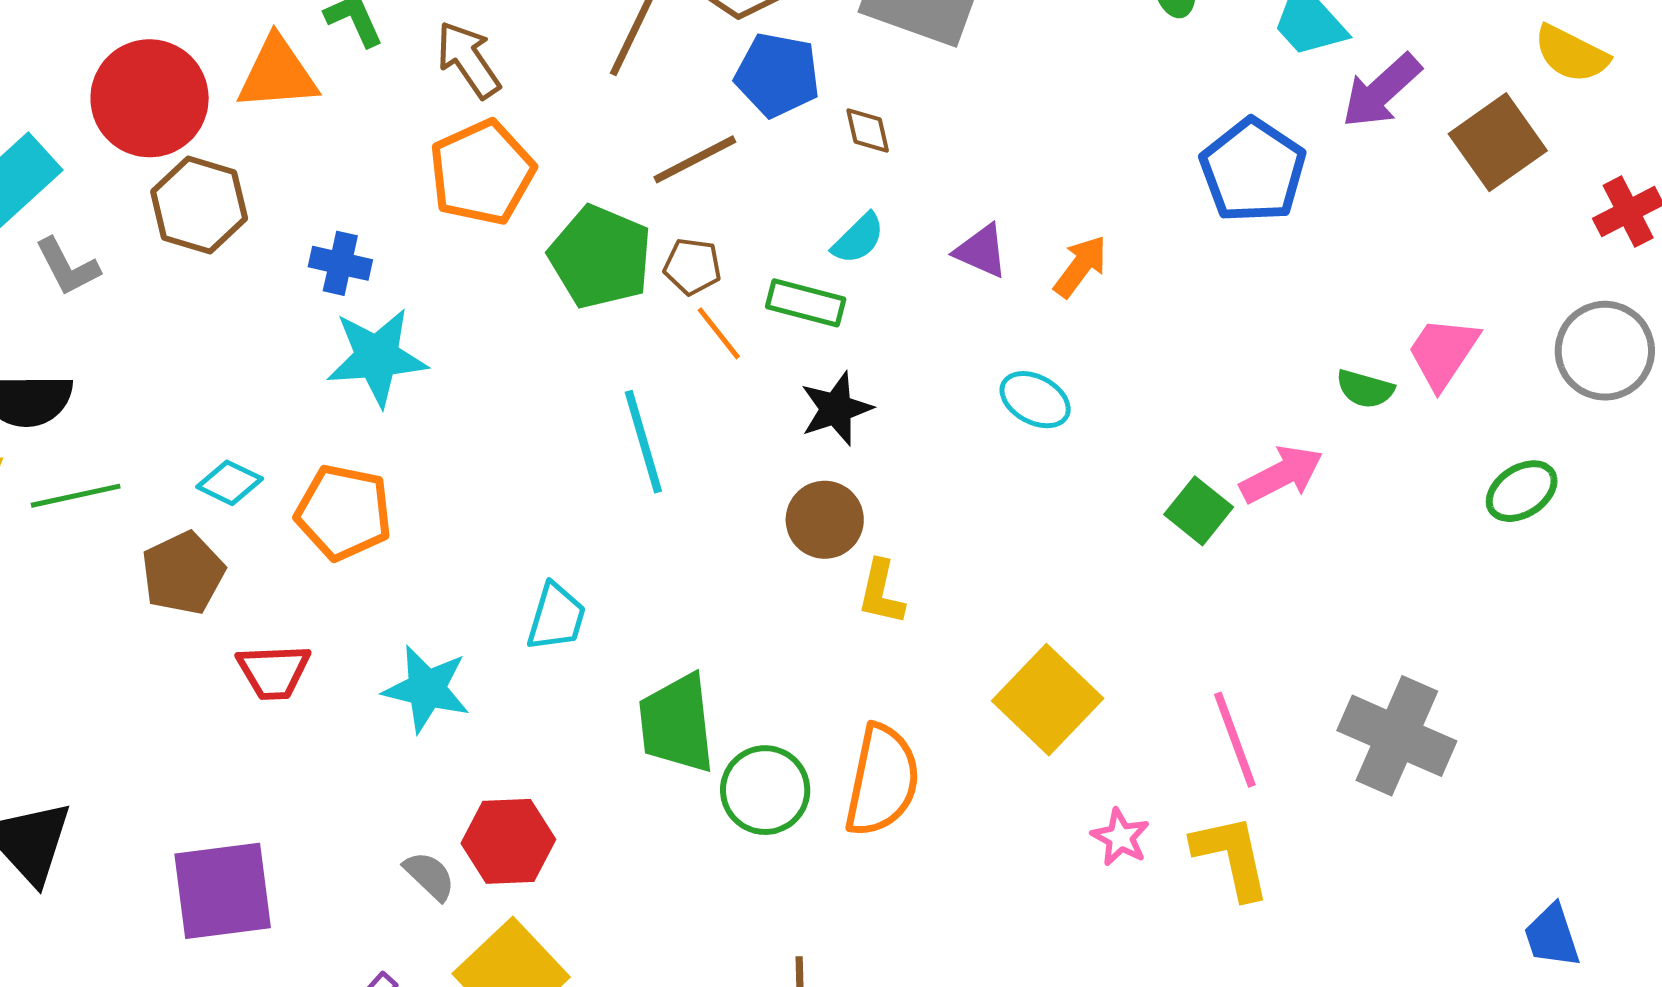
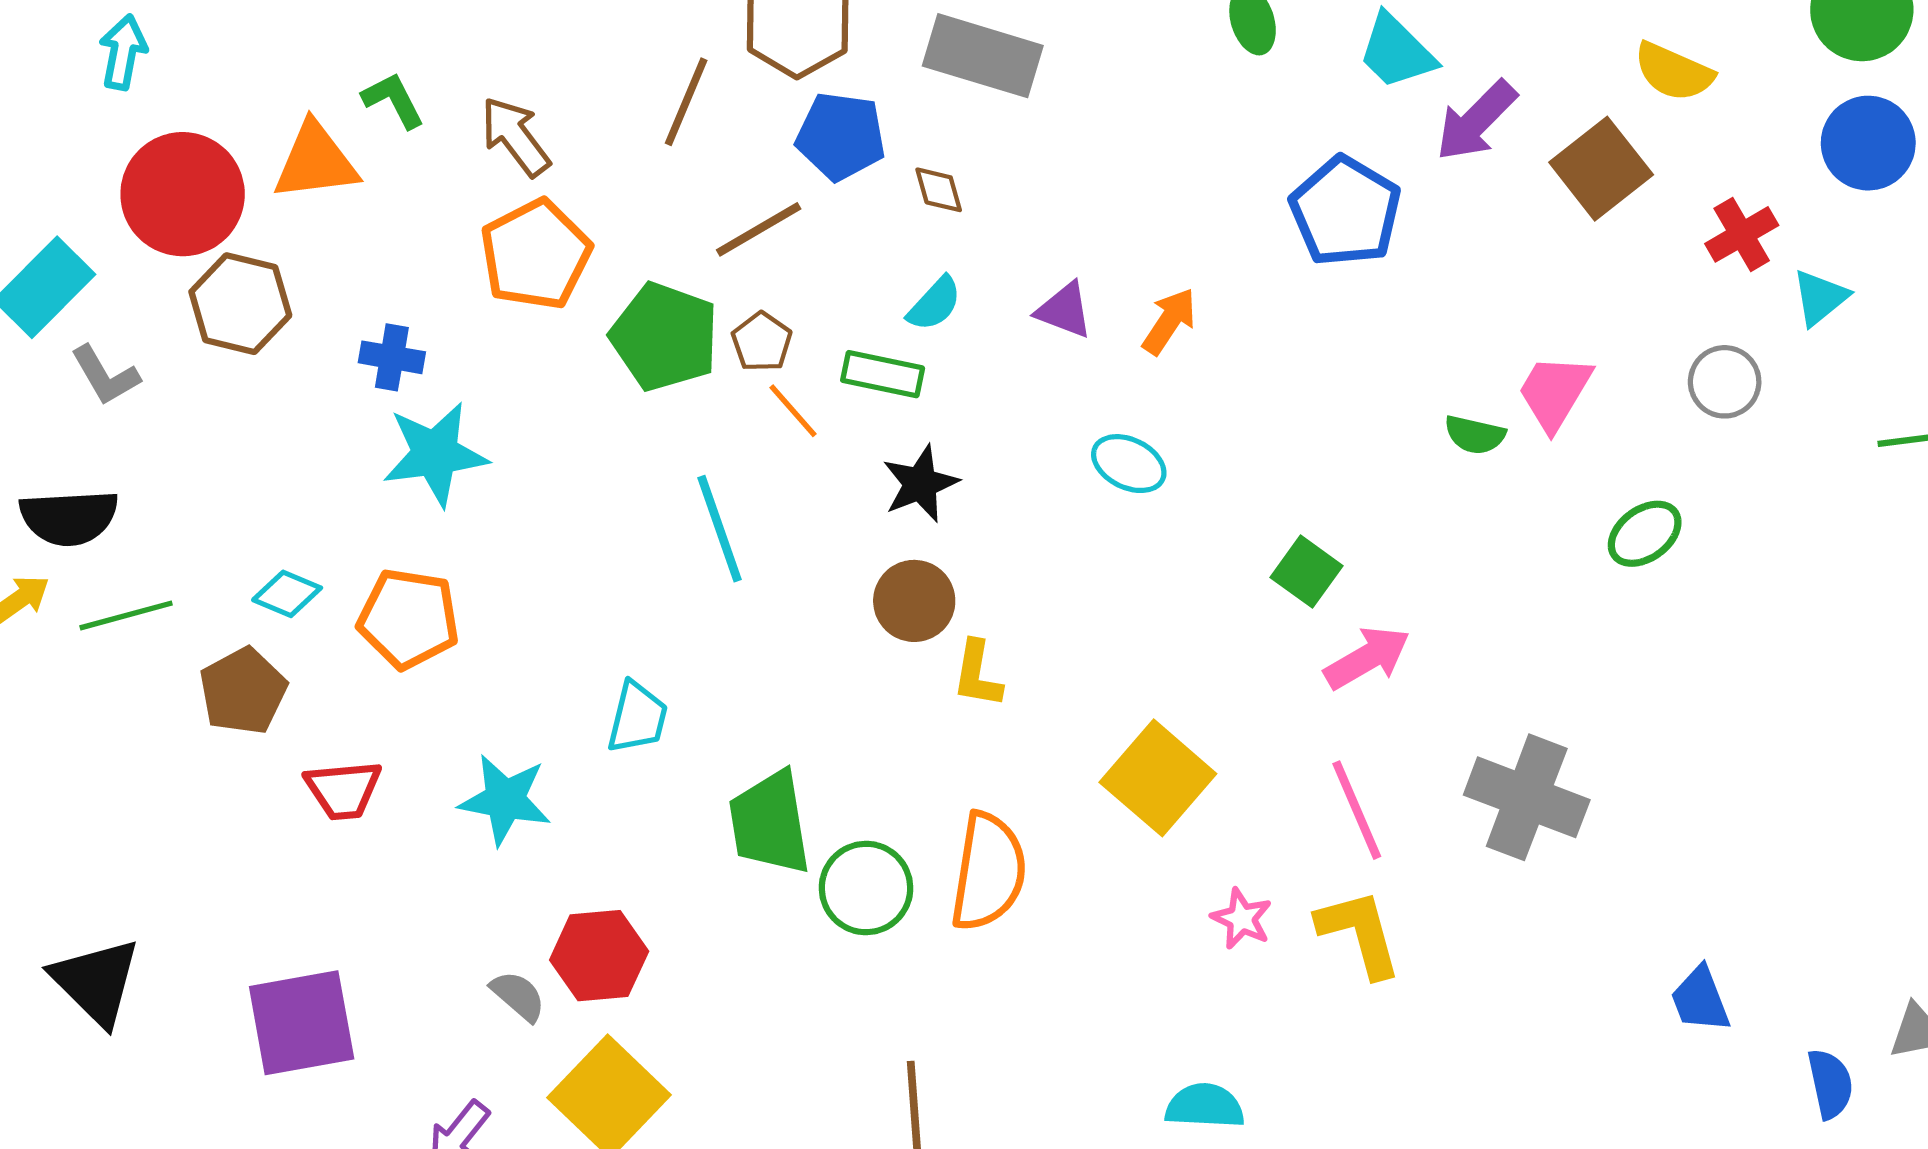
brown pentagon: (692, 266) -> (762, 342), turned 30
gray circle: (1605, 351) -> (1725, 382), size x0.7
pink arrow: (1281, 474) -> (1367, 658), moved

